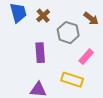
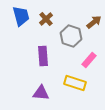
brown arrow: (91, 19) -> (94, 22), turned -77

